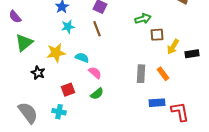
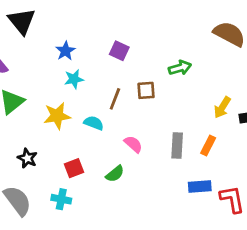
brown line: (97, 29) -> (115, 99), moved, turned 42
brown square: (157, 35) -> (146, 90), moved
black star: (38, 73) -> (27, 158), moved
pink semicircle: (95, 73) -> (133, 144), moved
orange rectangle: (163, 74) -> (208, 146), turned 64

